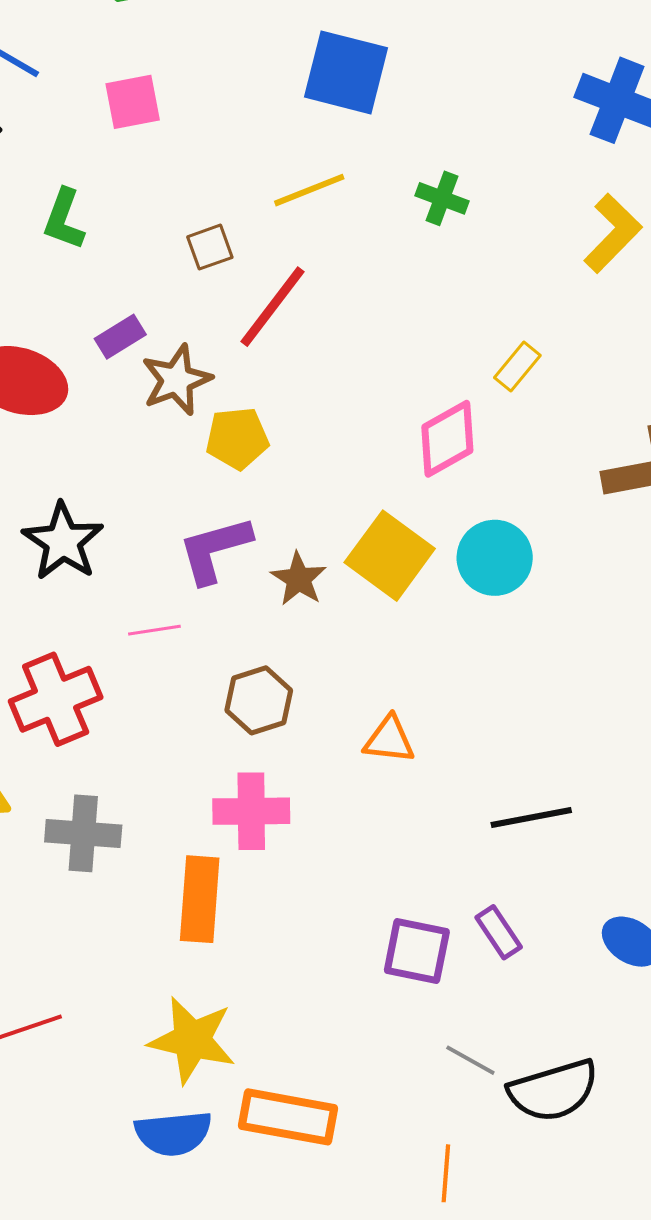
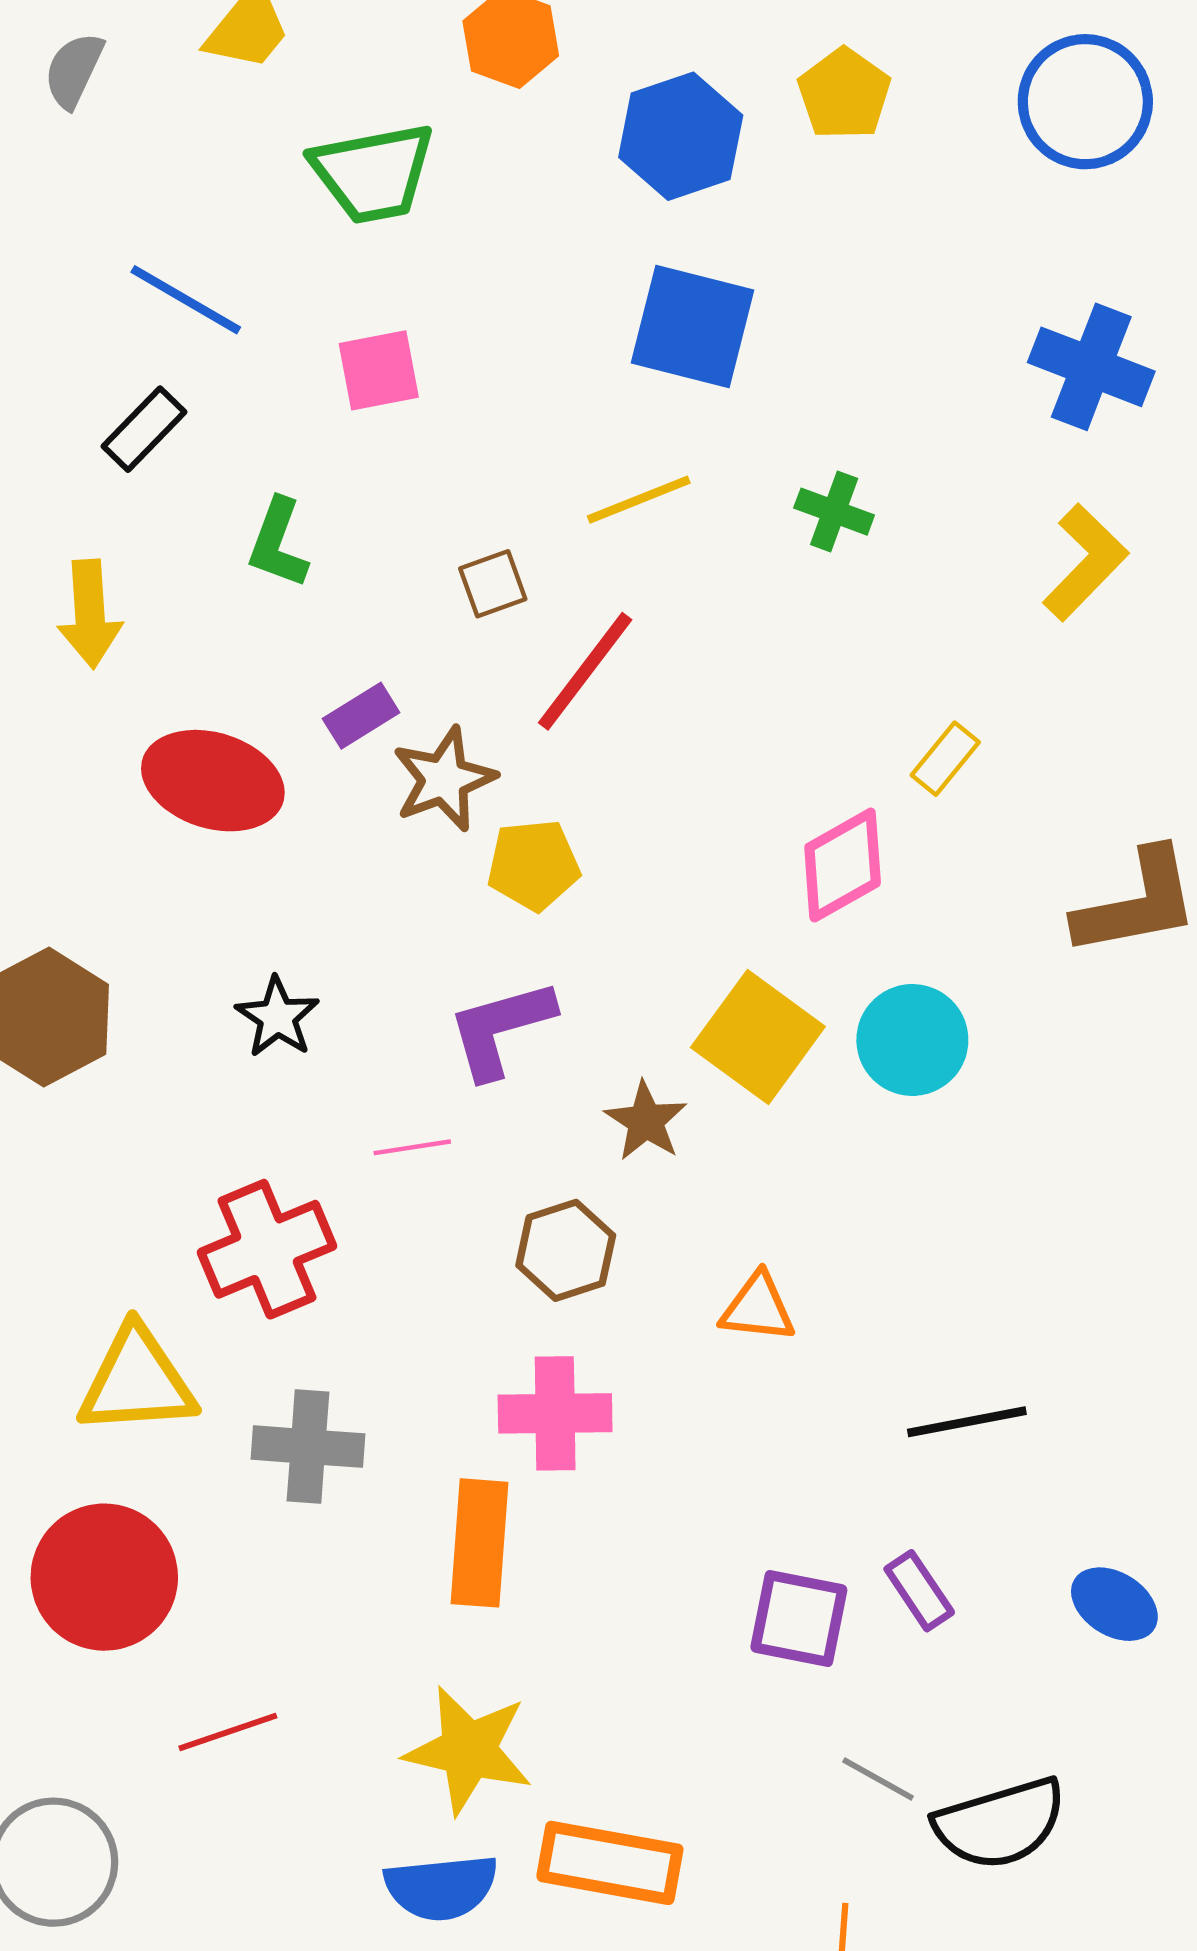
black star: (63, 541) -> (277, 1017), size x0.7
brown star: (299, 579) -> (646, 1121), moved

